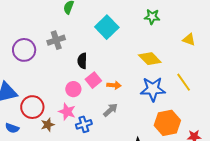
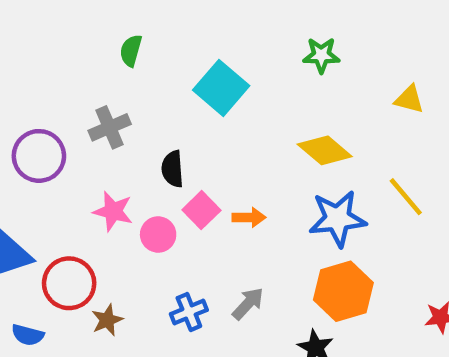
gray arrow: (110, 110) -> (248, 304), moved
pink star: (67, 112) -> (113, 211), moved
orange hexagon: (167, 123) -> (343, 291), moved

